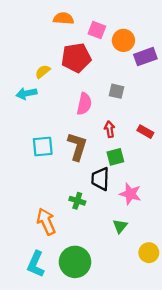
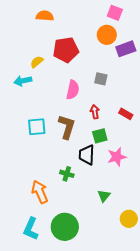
orange semicircle: (63, 18) -> (45, 16), moved
pink square: (97, 30) -> (115, 13), moved
pink star: (130, 194) -> (117, 157), moved, turned -30

